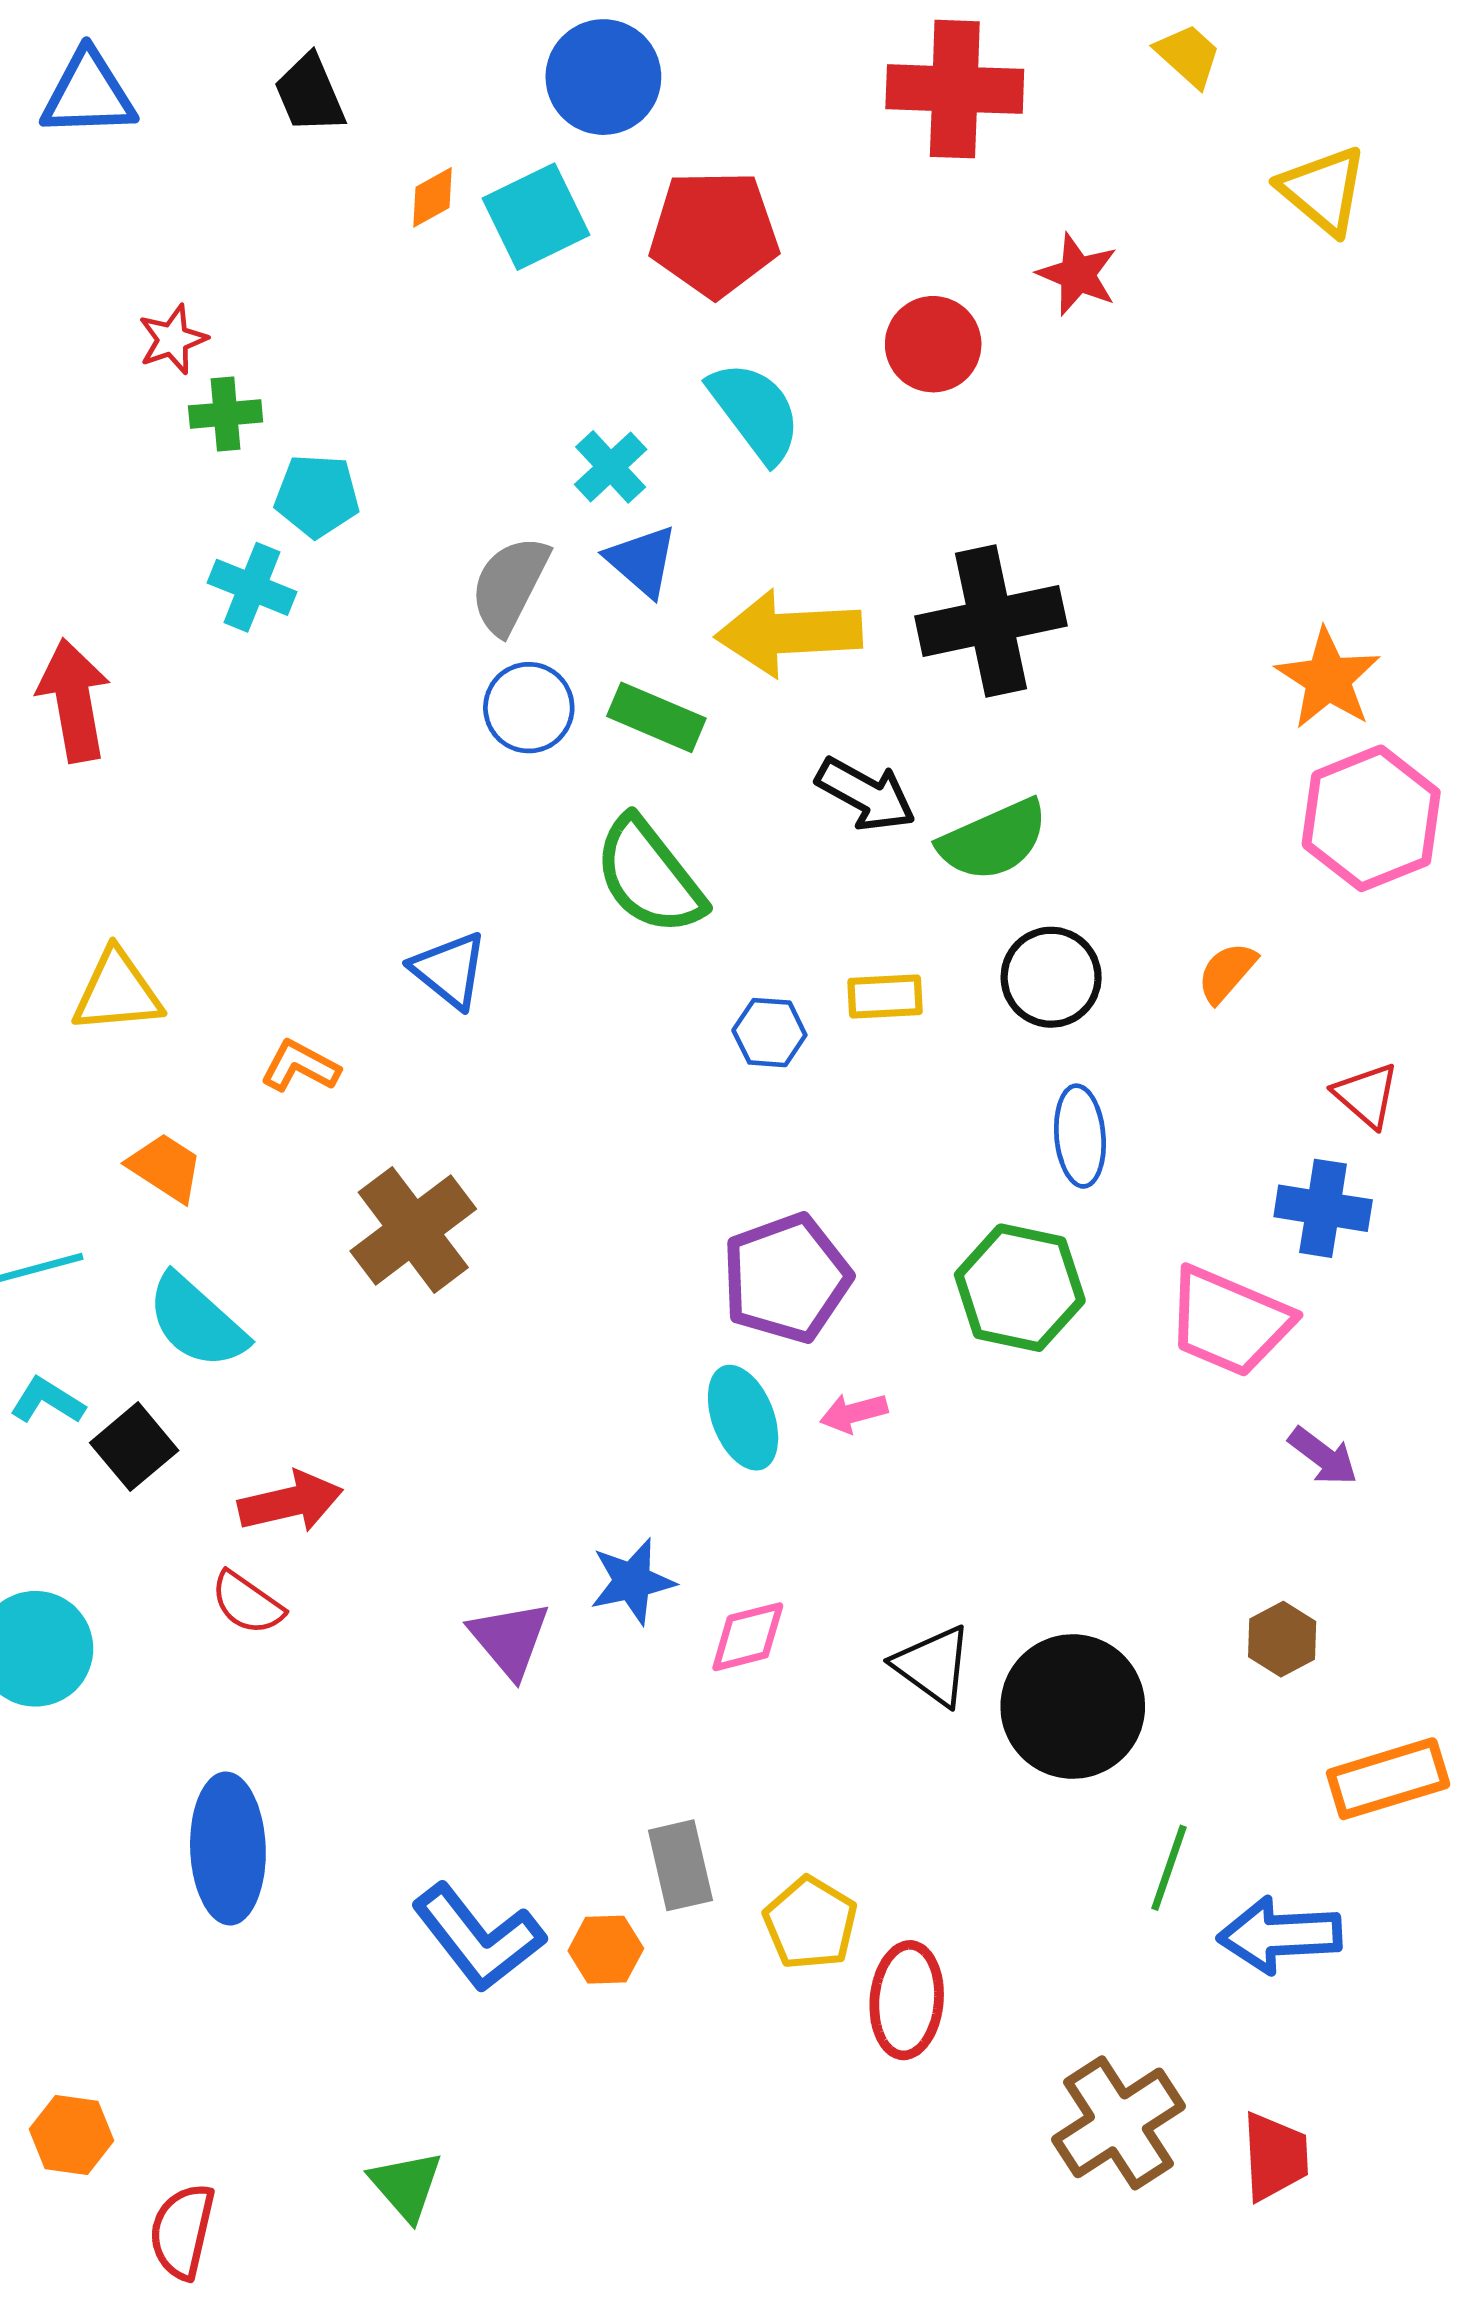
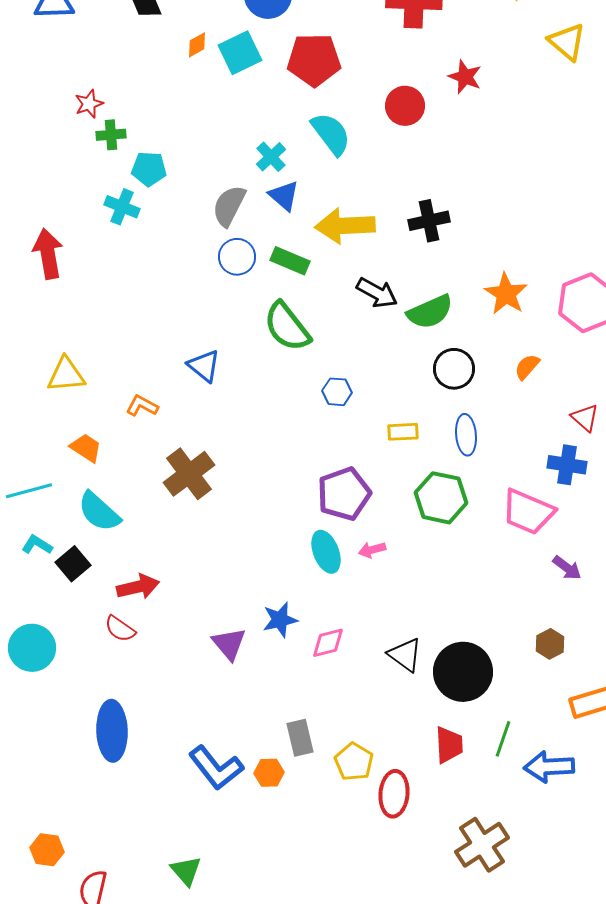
black cross: (991, 621) -> (429, 221), size x0.7
orange star: (1328, 679) -> (506, 294), moved
yellow rectangle: (885, 996) -> (403, 432), moved
red trapezoid: (1275, 2157) -> (449, 745), moved

